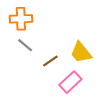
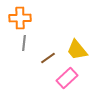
gray line: (25, 45) -> (24, 43), turned 56

